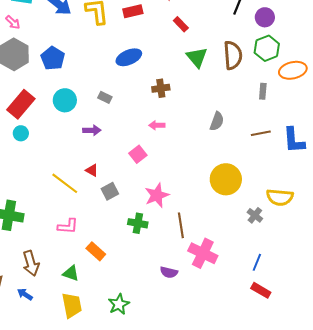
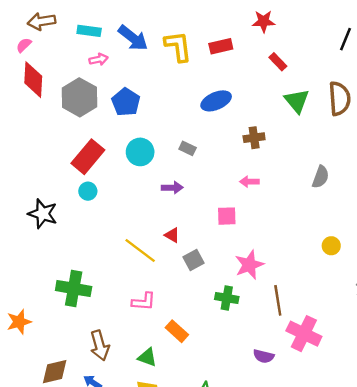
pink arrow: (13, 22) -> (99, 59), moved, turned -56
pink square: (138, 154) -> (227, 216), turned 36
yellow circle: (226, 179) -> (331, 246), size x0.5

